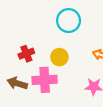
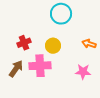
brown arrow: (17, 83) -> (16, 69), turned 108

